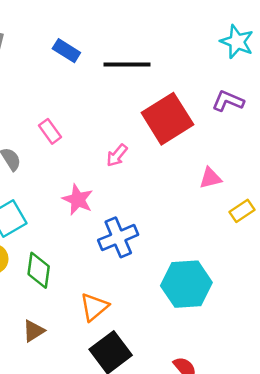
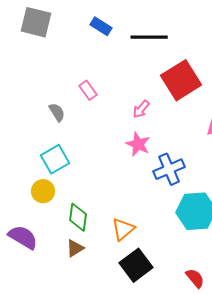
pink star: (78, 200) -> (138, 144), moved
blue cross: (118, 237) -> (169, 169), moved
green diamond: (39, 270) -> (78, 217), moved

